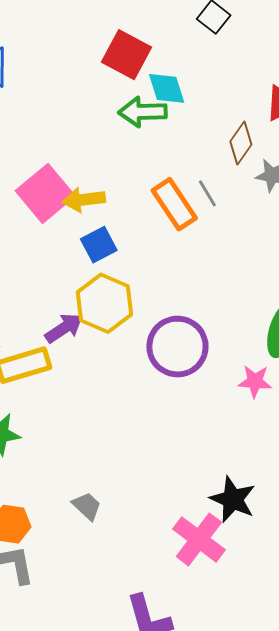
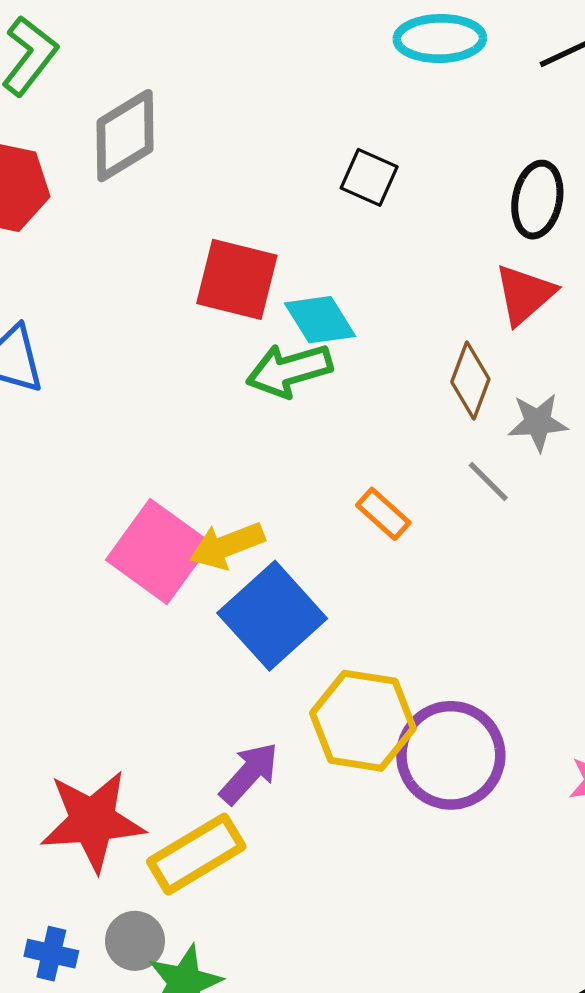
gray line: (207, 193) -> (488, 481), moved
orange rectangle: (174, 204) -> (383, 514), size x0.6
blue square: (99, 245) -> (272, 616), size x1.6
yellow hexagon: (104, 303) -> (363, 721), moved

